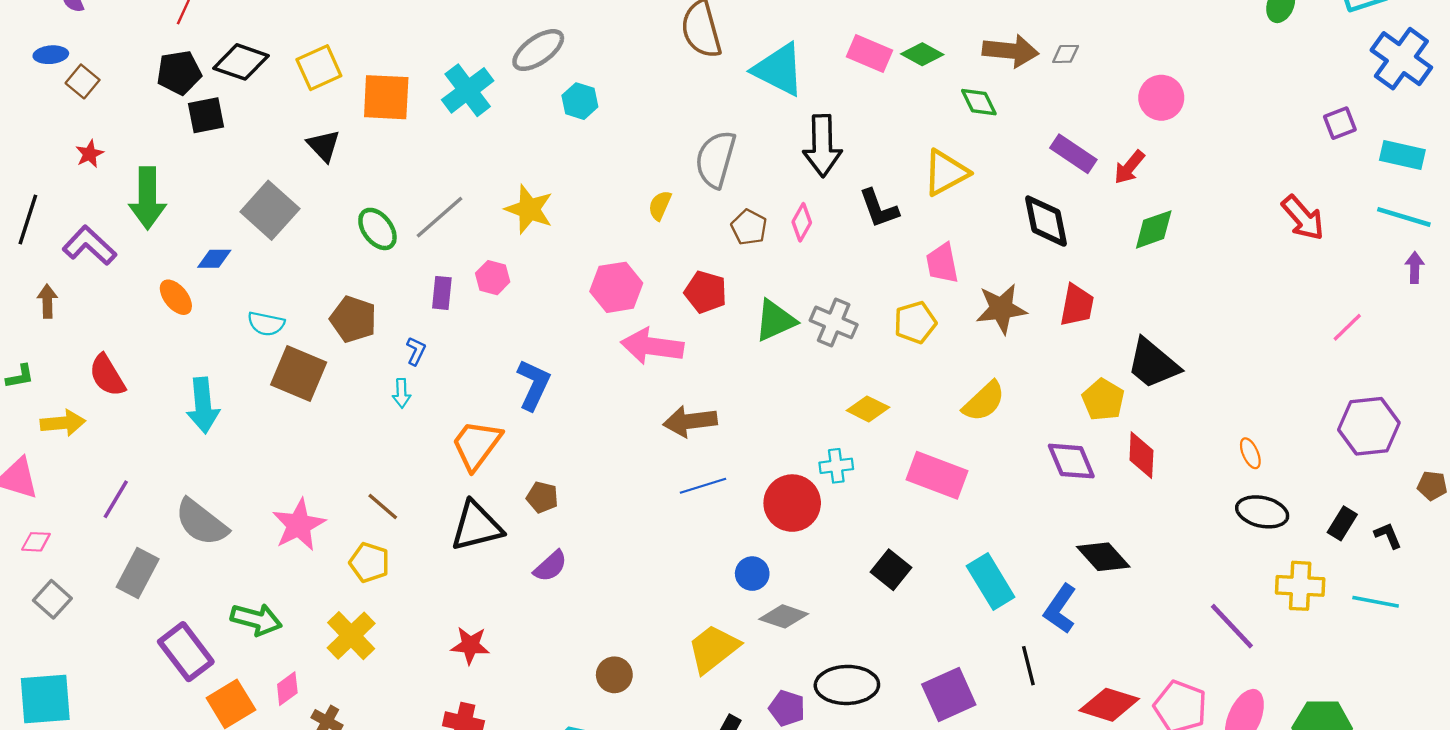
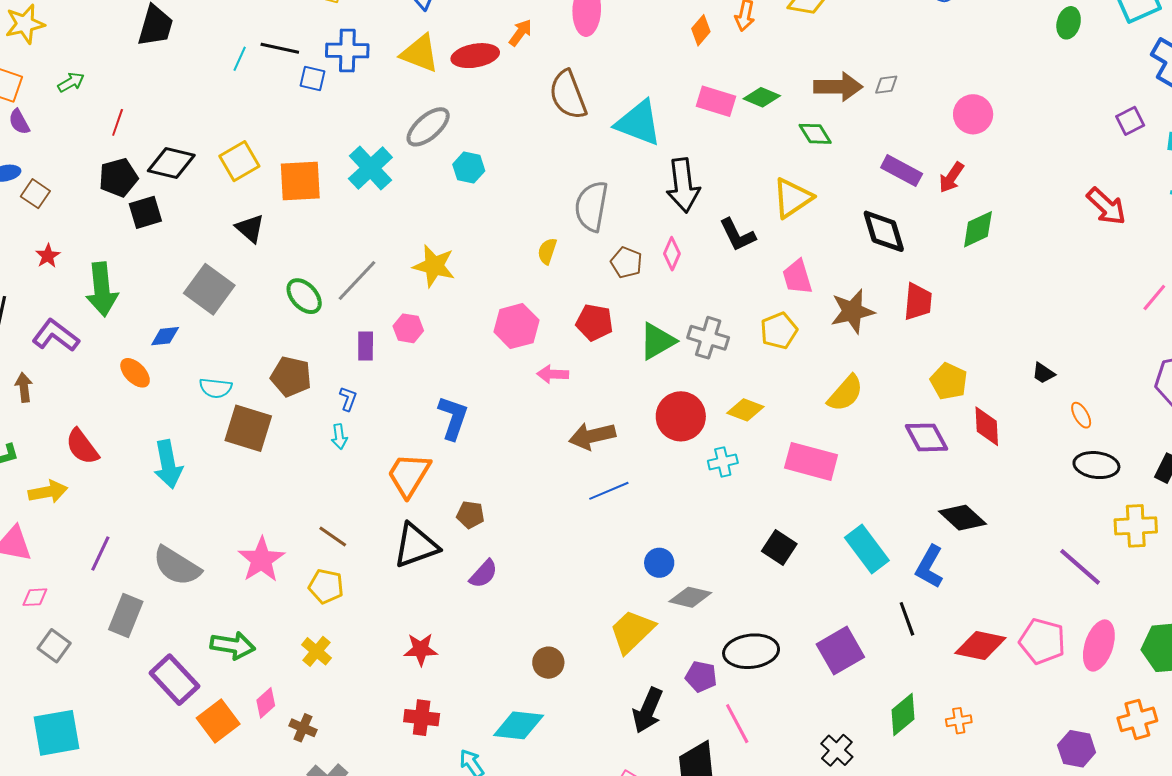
pink arrow: (652, 346) -> (553, 374), size x0.6
black trapezoid: (1153, 364) -> (1043, 373), moved, size x0.5
red circle: (792, 503) -> (681, 416), moved
yellow cross: (351, 636) -> (317, 651), size x0.7

